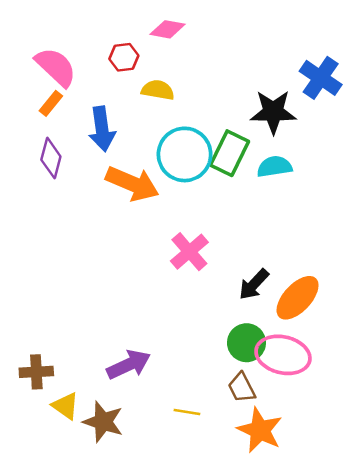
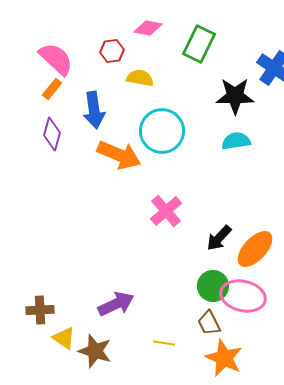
green rectangle: (229, 153) -> (199, 44), moved

